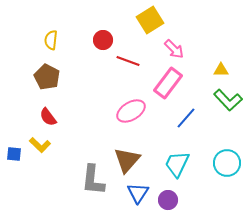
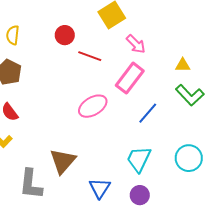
brown triangle: (127, 160) -> (63, 161), moved
gray L-shape: (93, 180) -> (31, 184), moved
purple circle: (168, 200) -> (140, 195), moved

